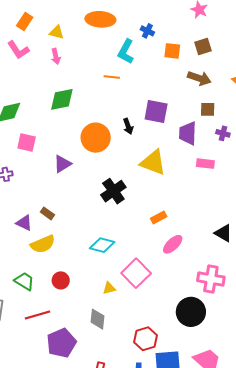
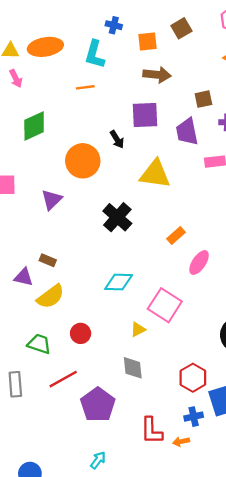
orange ellipse: (100, 19) -> (45, 47), moved
brown arrow: (199, 78) -> (157, 75), moved

